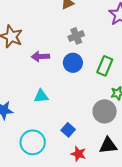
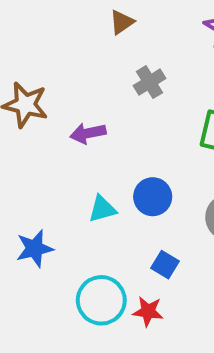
blue circle: (73, 63) -> (153, 197), moved
red star: (78, 154) -> (148, 311), moved

